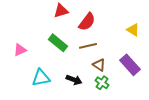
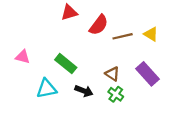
green rectangle: (58, 43) -> (66, 64), moved
brown line: (88, 46) -> (123, 36), moved
pink triangle: (20, 50) -> (23, 57), turned 40

